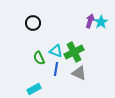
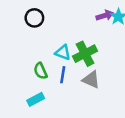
purple arrow: (90, 21) -> (105, 15), turned 56
green semicircle: (39, 58) -> (41, 71), moved

